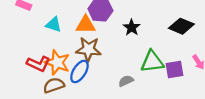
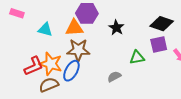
green triangle: (152, 62) -> (137, 58), size x0.7
red L-shape: (38, 64) -> (34, 66), turned -45
purple square: (175, 70) -> (159, 44), moved

